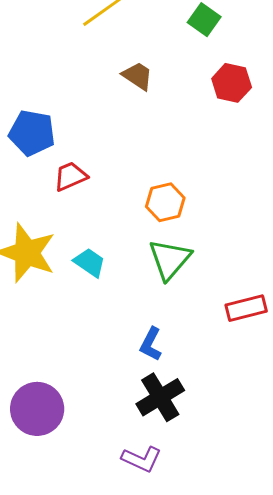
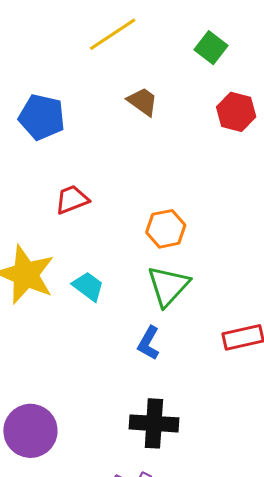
blue pentagon: (32, 133) -> (42, 117), moved
blue L-shape: (151, 344) -> (149, 343), moved
black cross: (160, 397) -> (154, 423), turned 33

